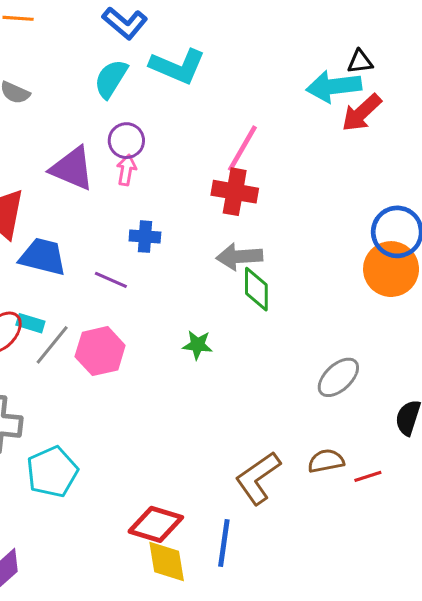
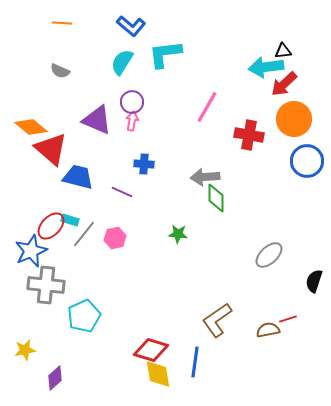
cyan L-shape: (177, 66) -> (165, 54), turned 150
red cross: (235, 192) -> (249, 135), moved
orange circle: (391, 269) -> (294, 119), moved
pink hexagon: (100, 351) -> (115, 238), size x0.7
brown semicircle: (326, 461) -> (268, 330), moved

